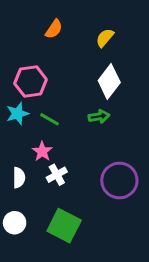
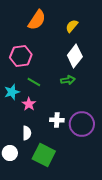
orange semicircle: (54, 29) -> (37, 20), size x1.5
cyan star: (17, 114) -> (12, 92), moved
white cross: (57, 175) -> (57, 120), moved, turned 32
white semicircle: (19, 178) -> (27, 133), moved

